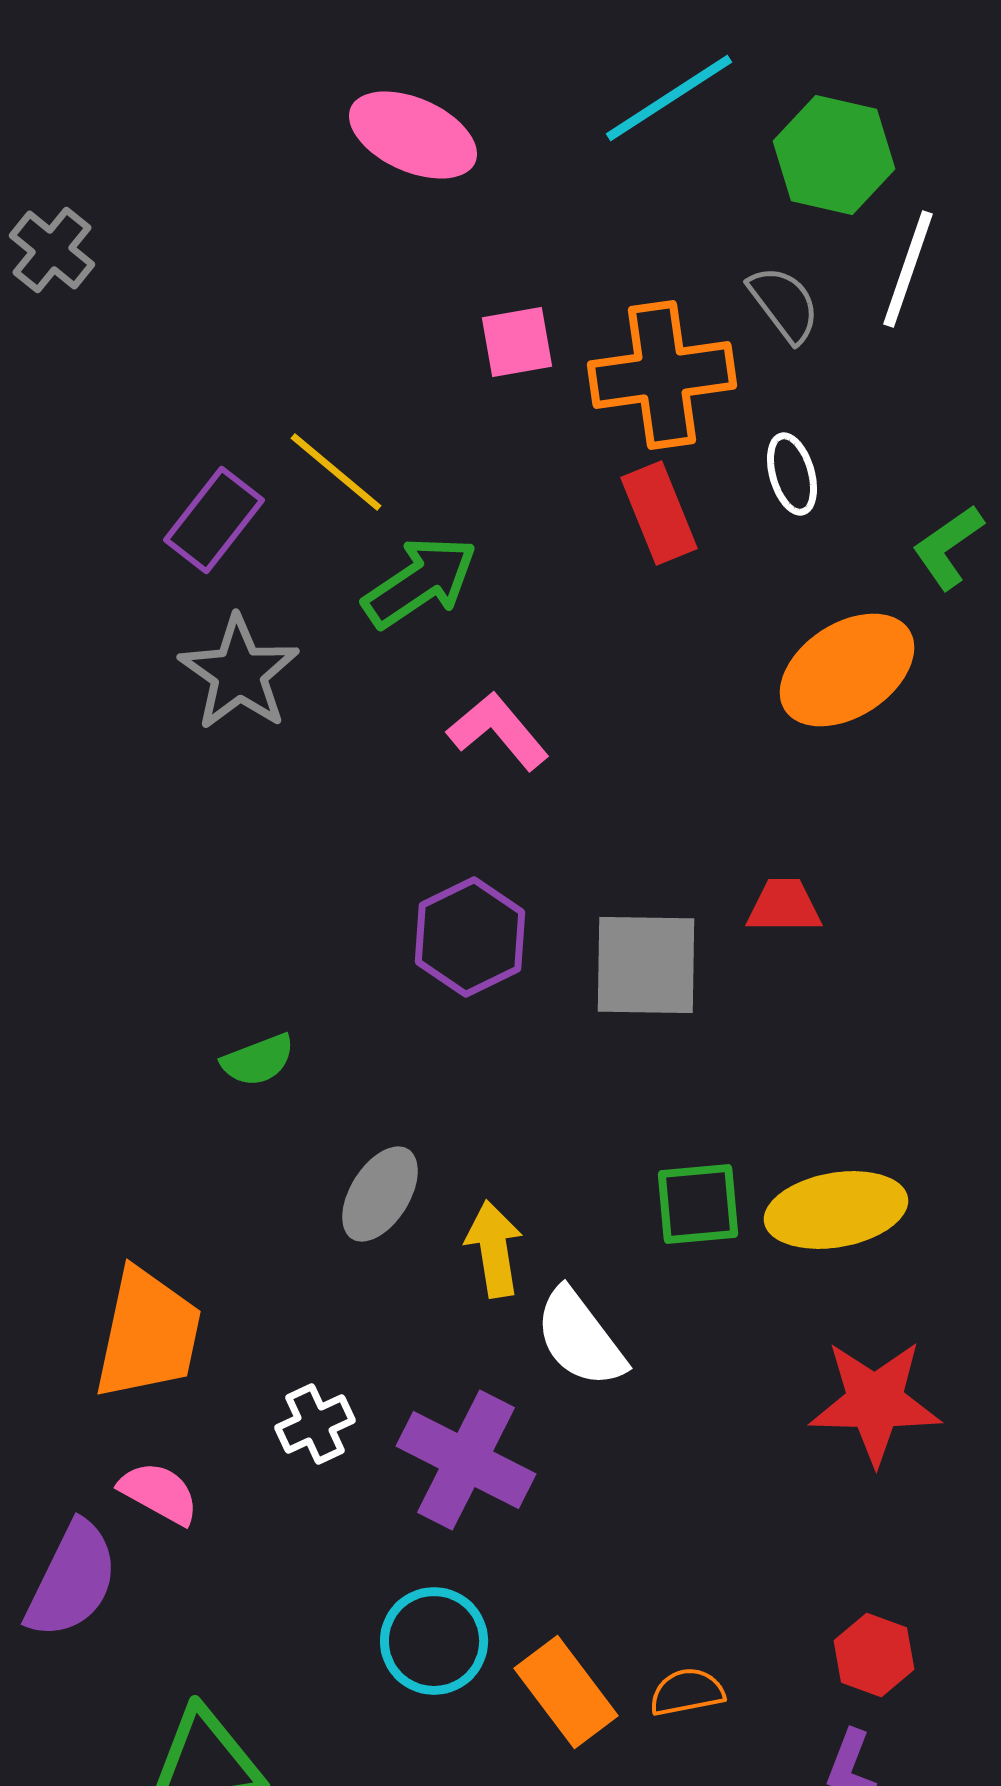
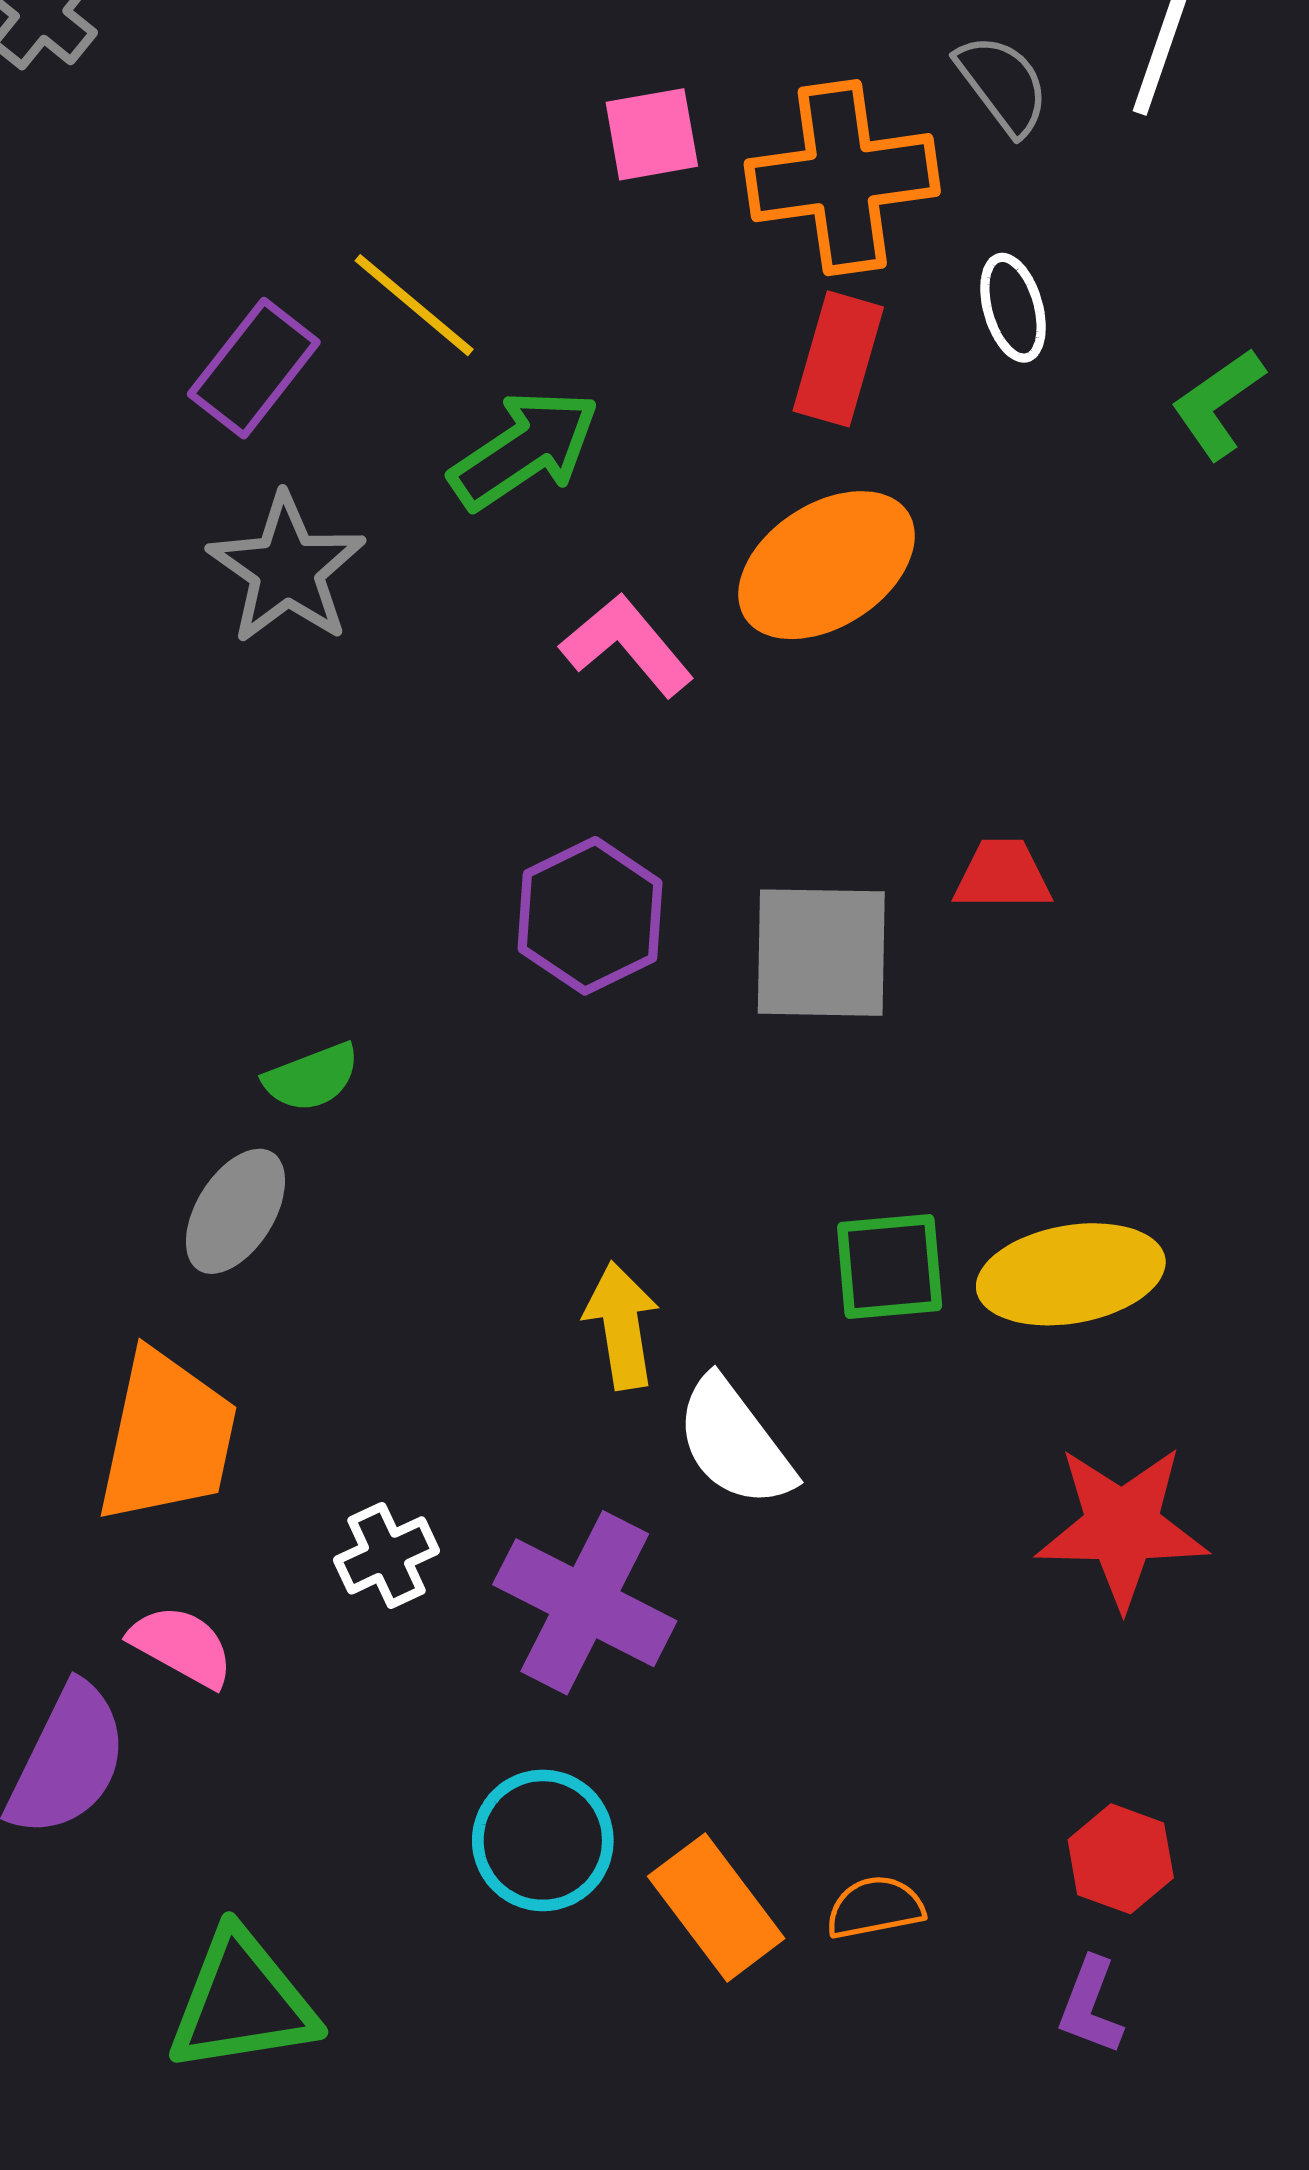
red rectangle: (659, 513) -> (838, 359), turned 38
orange ellipse: (847, 670) -> (827, 565), moved
gray ellipse: (380, 1194) -> (235, 1211), moved

